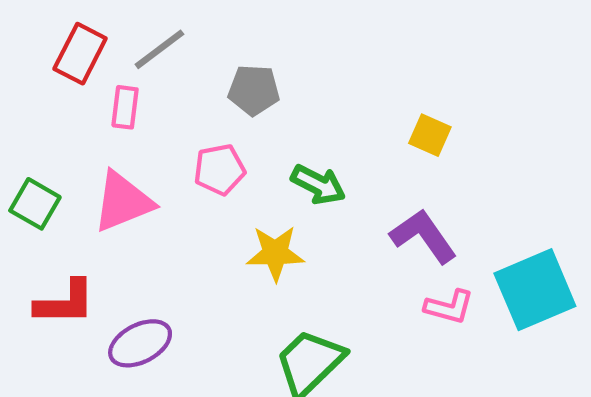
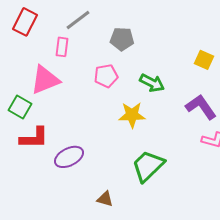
red rectangle: (80, 54) -> (25, 22), moved
pink triangle: (123, 202) -> (45, 80), moved
green square: (35, 204) -> (20, 107), moved

